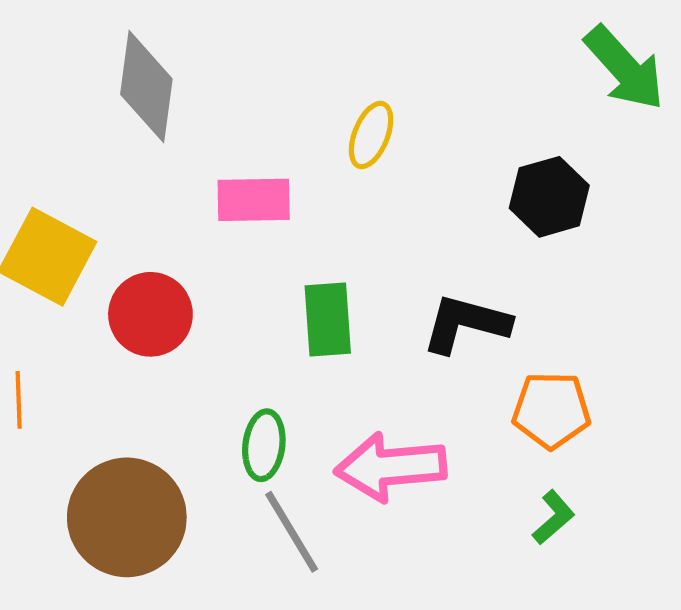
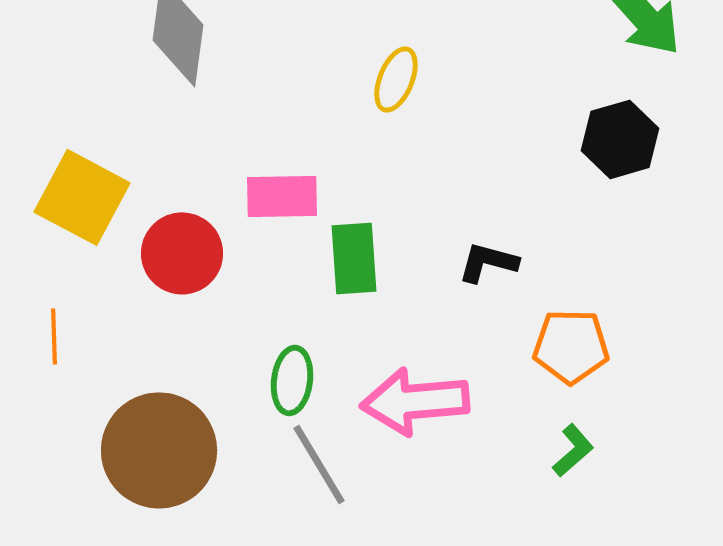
black hexagon: (549, 197) -> (620, 139), moved
pink rectangle: (254, 200) -> (282, 196), moved
black L-shape: (466, 324) -> (488, 262), size x0.7

